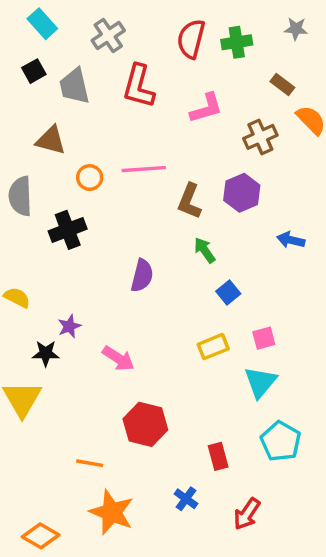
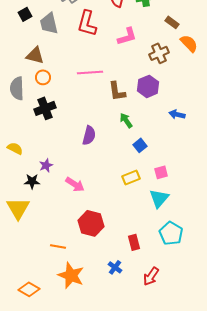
orange circle: (90, 178) -> (43, 77), moved
brown L-shape: (189, 201) -> (117, 91), turned -30

